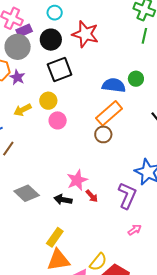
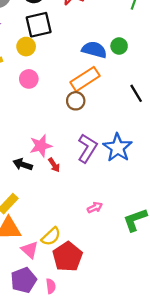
yellow circle: (48, 101) -> (26, 47), moved
purple L-shape: (127, 196) -> (87, 148), moved

